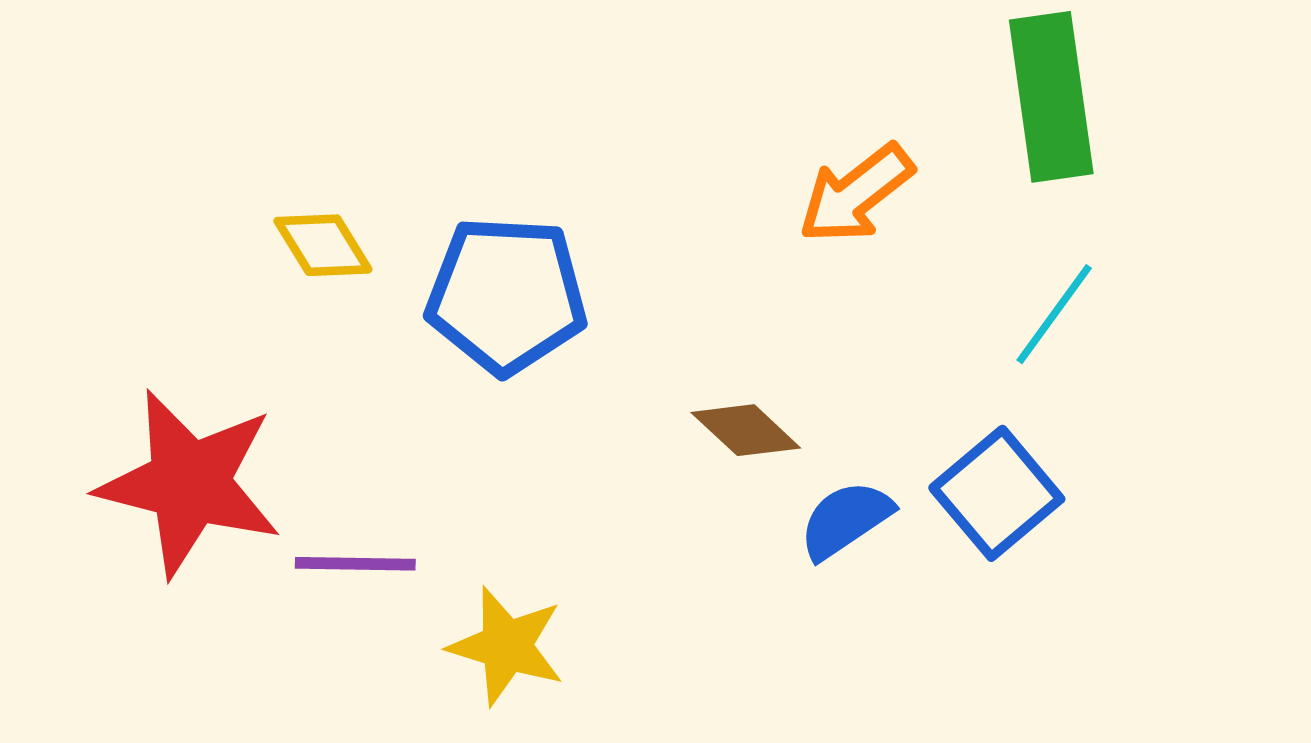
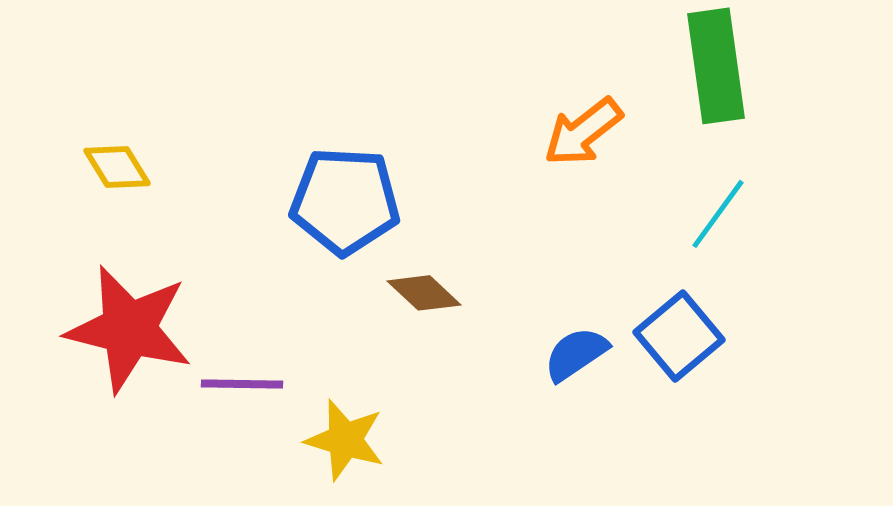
yellow diamond: (323, 245) -> (117, 167), moved
brown diamond: (746, 430) -> (424, 293), moved

